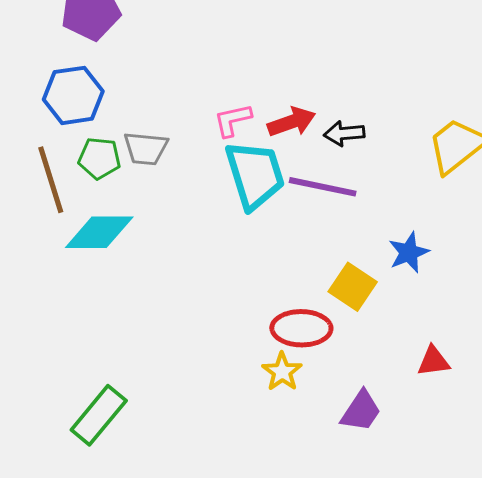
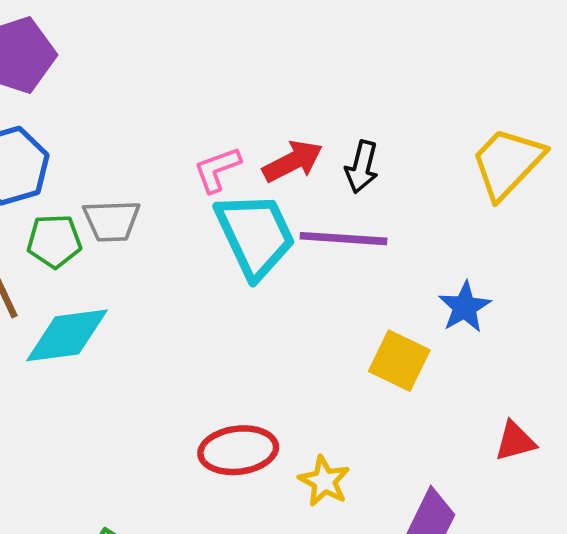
black arrow: (344, 133) -> (362, 167), turned -63
red ellipse: (301, 328) -> (238, 450), moved

